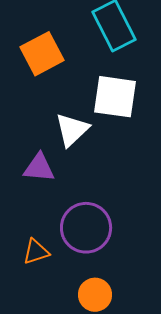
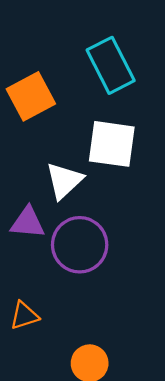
purple circle: (86, 228) -> (80, 245), moved

